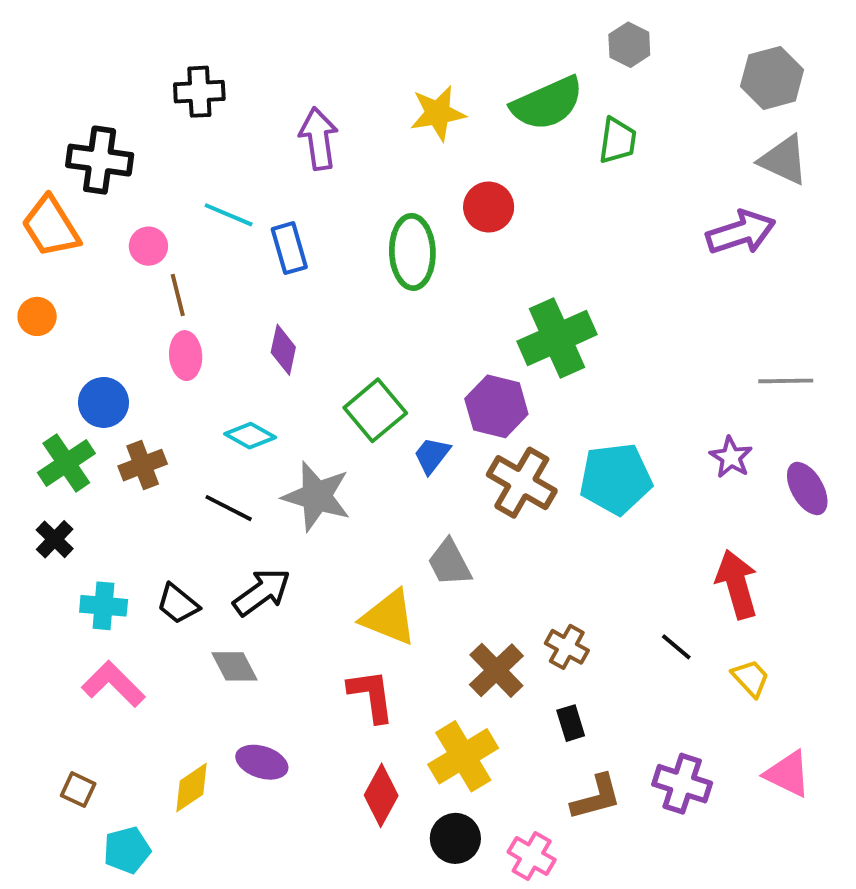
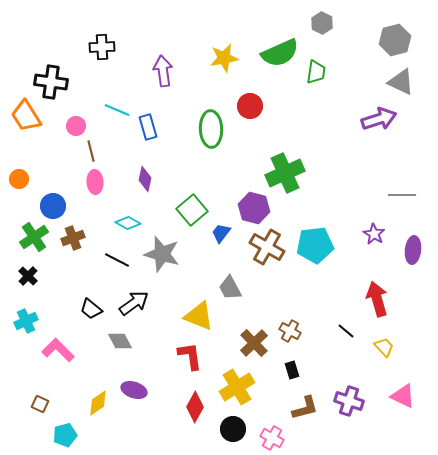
orange circle: (37, 316) -> (19, 179), moved
purple ellipse: (807, 488) -> (413, 250), turned 36
cyan cross: (104, 606) -> (26, 321), moved, turned -30

